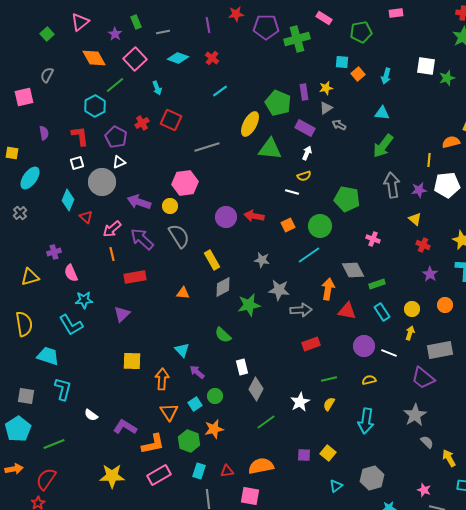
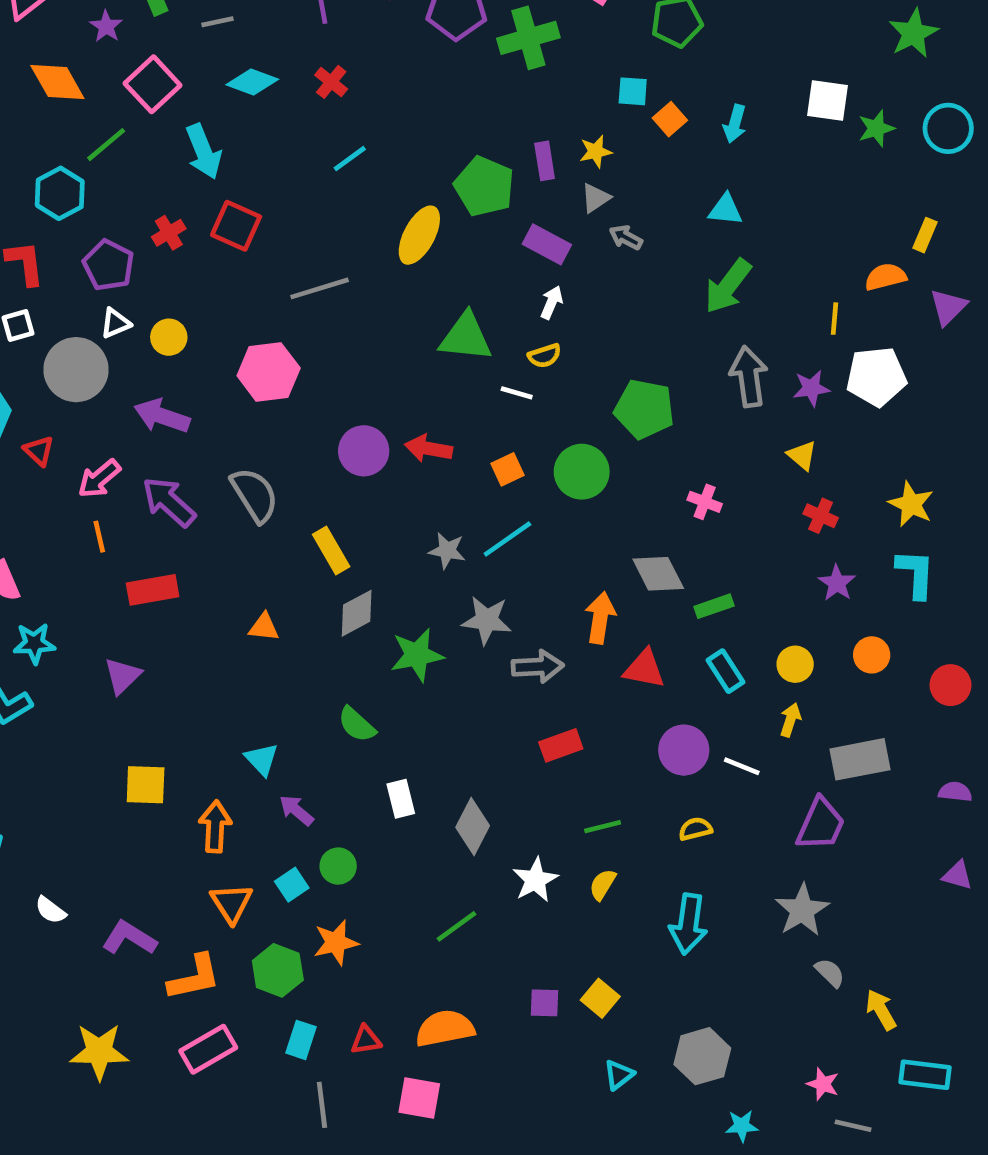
cyan arrow: (157, 88) -> (204, 152), size x1.6
green triangle: (270, 149) -> (466, 337), moved
yellow circle: (170, 206) -> (169, 337), moved
cyan line: (309, 255) -> (507, 539), moved
purple trapezoid: (423, 378) -> (821, 824), turned -105
gray diamond: (256, 389) -> (473, 827), moved

